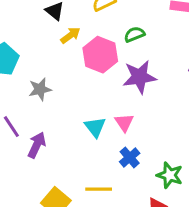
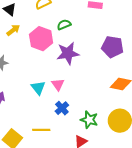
yellow arrow: (70, 35) -> (13, 30), moved

